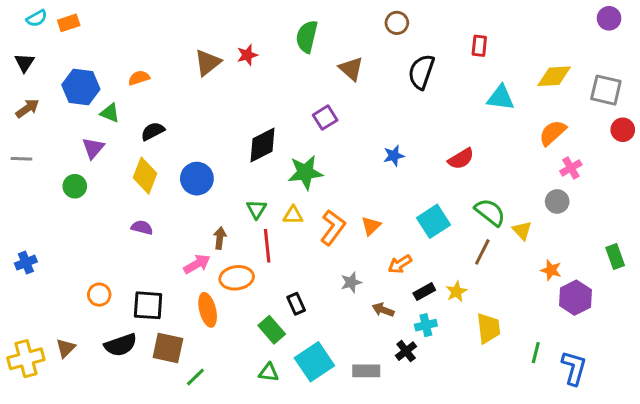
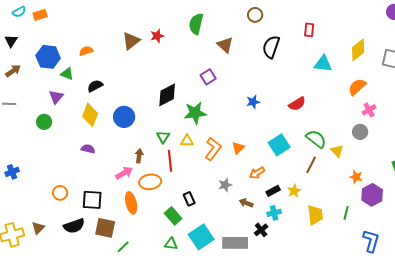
yellow diamond: (554, 76) -> (358, 50), turned -35
green line: (536, 353) -> (346, 213), moved
gray rectangle: (366, 371) -> (235, 243), size x1.4

